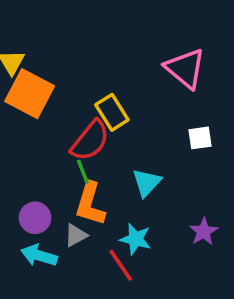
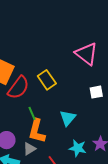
red semicircle: (90, 141) -> (18, 88), moved
cyan star: (135, 239) -> (78, 148), moved

